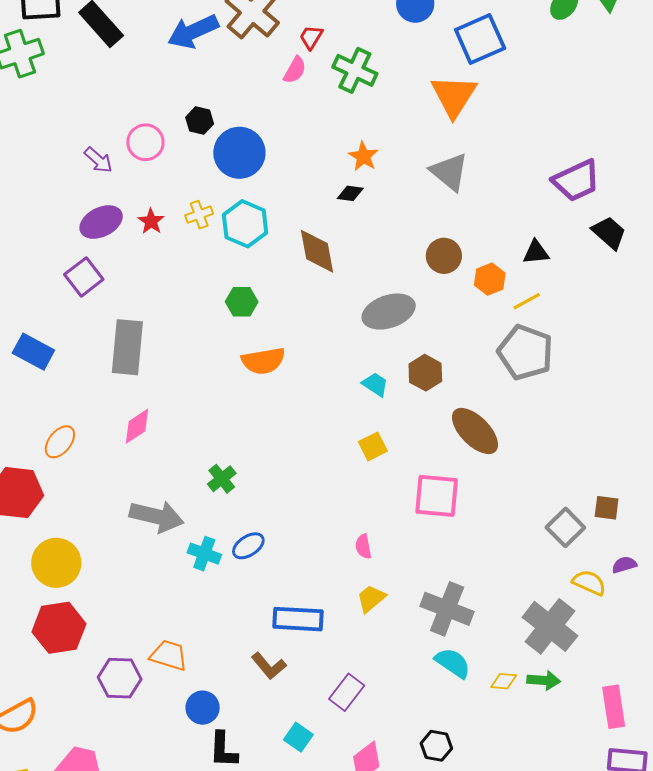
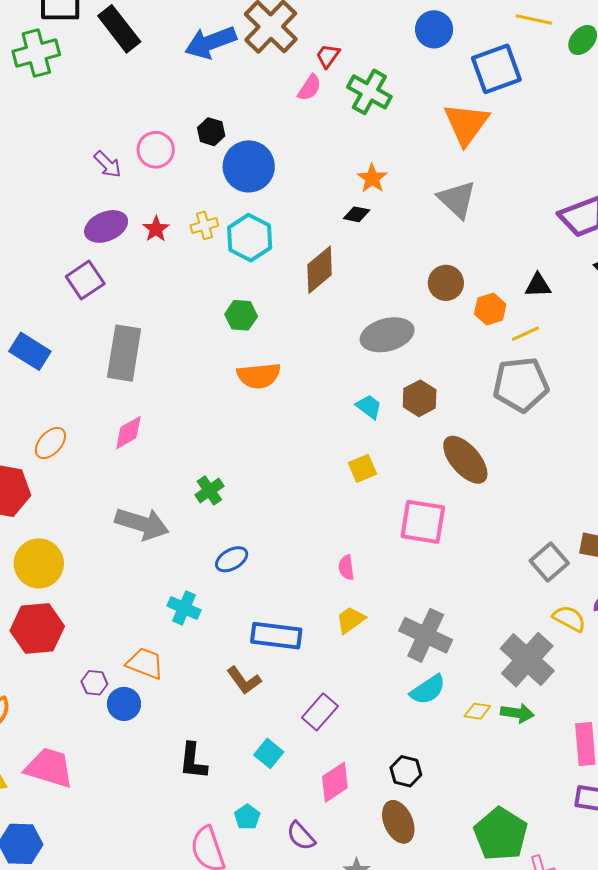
brown diamond: (317, 251) -> (320, 270), turned 57
gray pentagon: (525, 352) -> (521, 384), turned -30
cyan cross: (204, 554) -> (184, 608), moved
cyan semicircle: (453, 663) -> (428, 690), turned 108
purple hexagon: (120, 678) -> (94, 683), size x0.6
blue circle: (203, 708) -> (124, 704), moved

